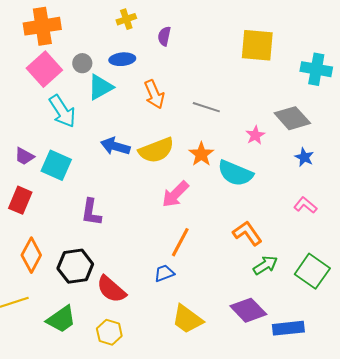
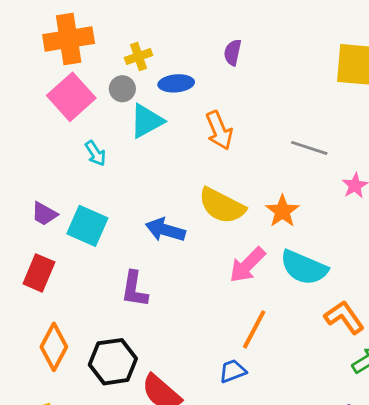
yellow cross: (126, 19) -> (138, 56), moved
gray line: (206, 107) -> (309, 148), moved
cyan arrow: (62, 111) -> (95, 153), size x0.6
blue arrow: (115, 146) -> (165, 230), moved
yellow semicircle: (156, 150) -> (222, 206), turned 48
cyan semicircle: (235, 173) -> (304, 268), moved

